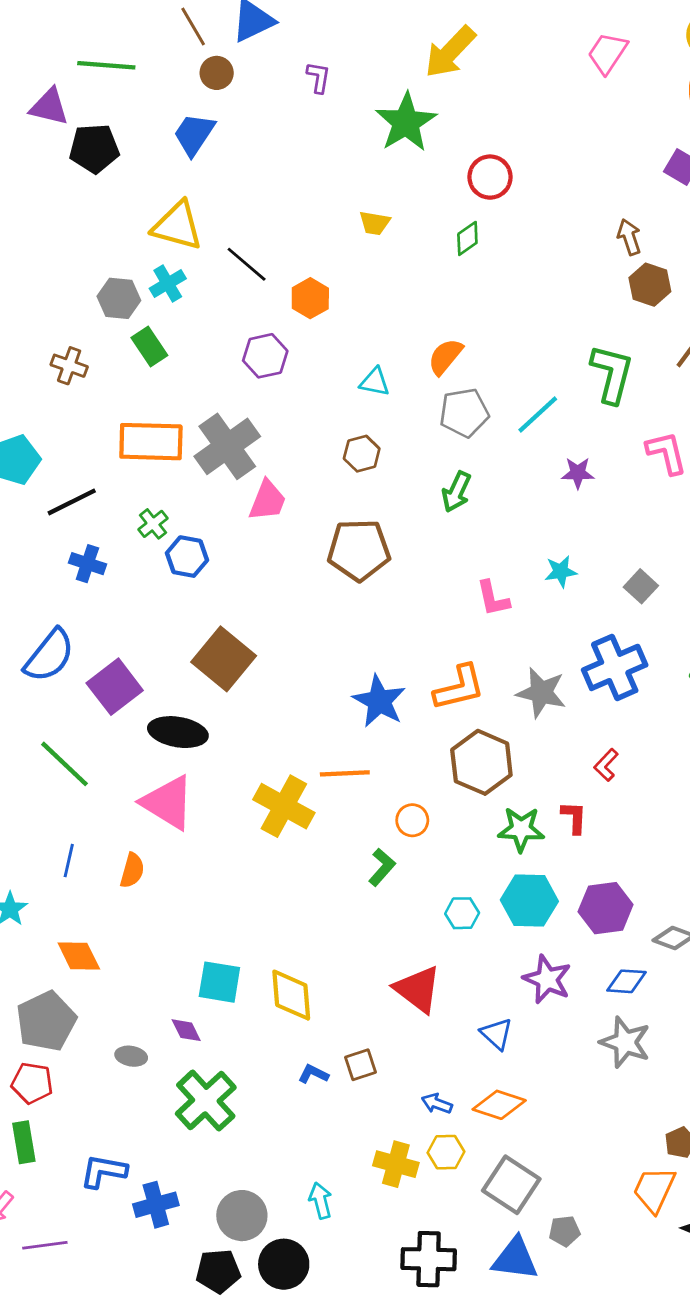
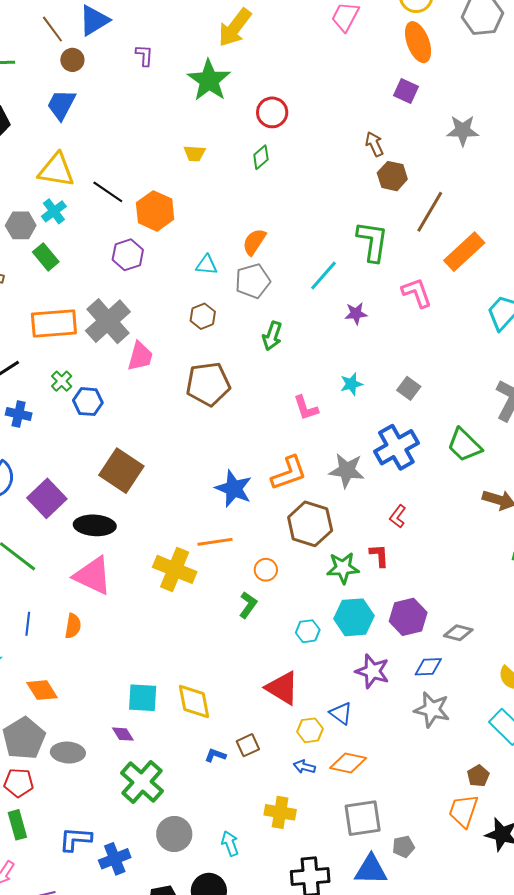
orange hexagon: (310, 298) -> (155, 211), size x1.4
gray pentagon: (464, 413) -> (253, 281), moved
gray ellipse: (131, 1056) -> (68, 753), moved, size x1.5
yellow hexagon: (446, 1152) -> (310, 730), moved
gray square: (511, 1185) -> (363, 818), turned -36
gray circle: (242, 1216) -> (174, 834), moved

